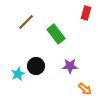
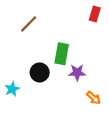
green rectangle: (56, 34) -> (62, 54), moved, turned 48
cyan star: (18, 74) -> (12, 89), moved

